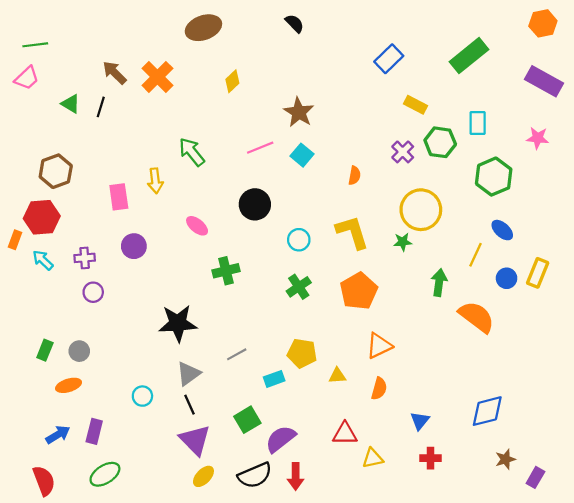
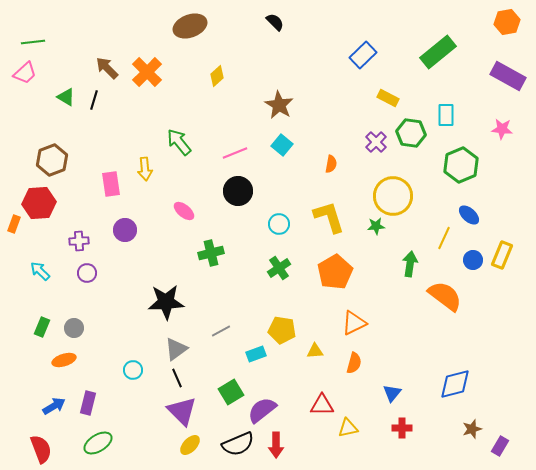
pink line: (260, 148) -> (235, 153), moved
cyan arrow: (43, 260) -> (40, 271), moved

